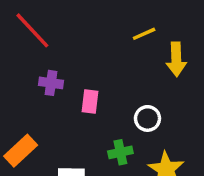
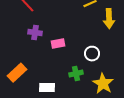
pink rectangle: (90, 102) -> (58, 44), turned 72

